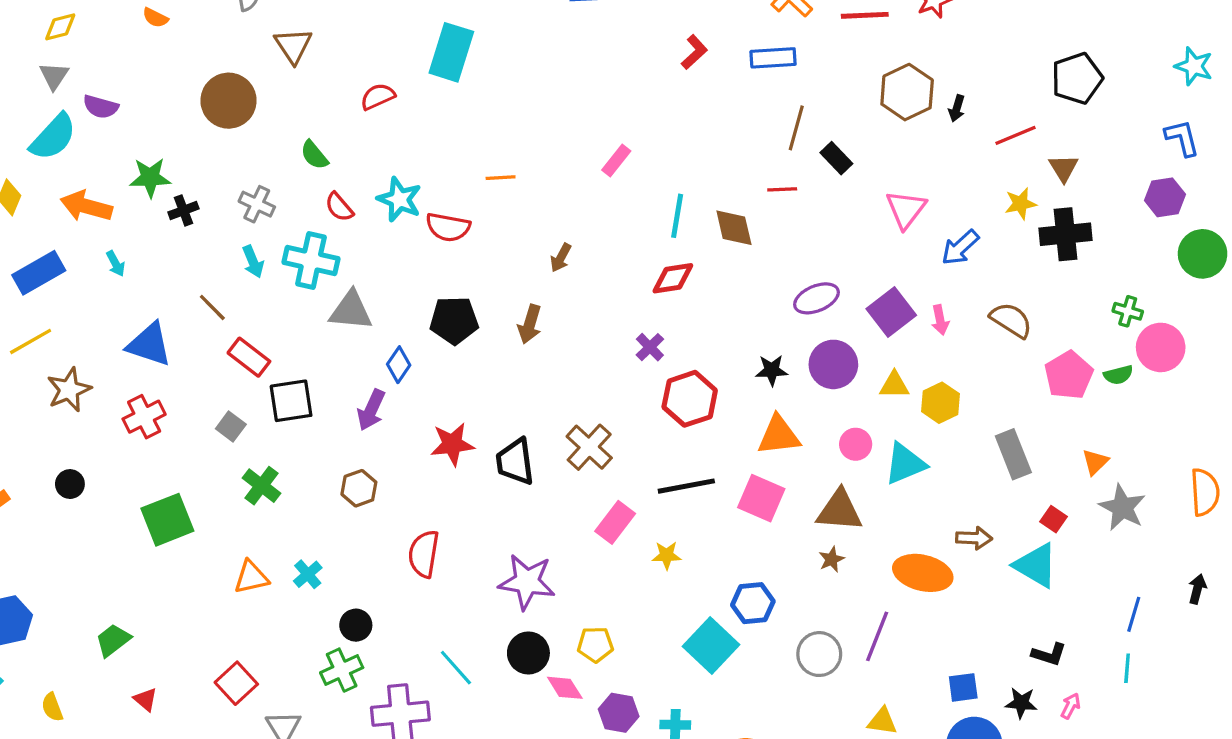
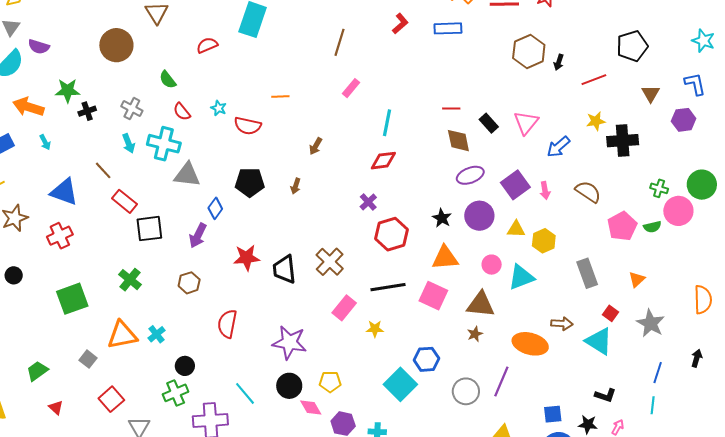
brown line: (796, 128) -> (339, 42), moved
black rectangle: (836, 158) -> (489, 123), moved
brown triangle: (1064, 168) -> (651, 94), moved
cyan star: (399, 199) -> (219, 108), size x0.6
brown diamond: (734, 228) -> (458, 141), moved
green circle: (1203, 254) -> (702, 185), moved
brown arrow: (530, 324) -> (296, 186), size x0.7
black star: (772, 370) -> (442, 218), turned 30
gray square: (231, 426) -> (88, 359), moved
gray star: (1122, 507) -> (651, 323), moved
orange triangle: (251, 577) -> (122, 335), size x1.4

